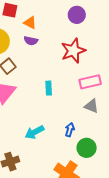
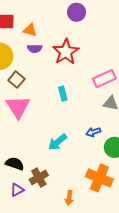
red star: (73, 51) -> (66, 52), moved
blue arrow: (70, 130) -> (93, 132), turned -112

